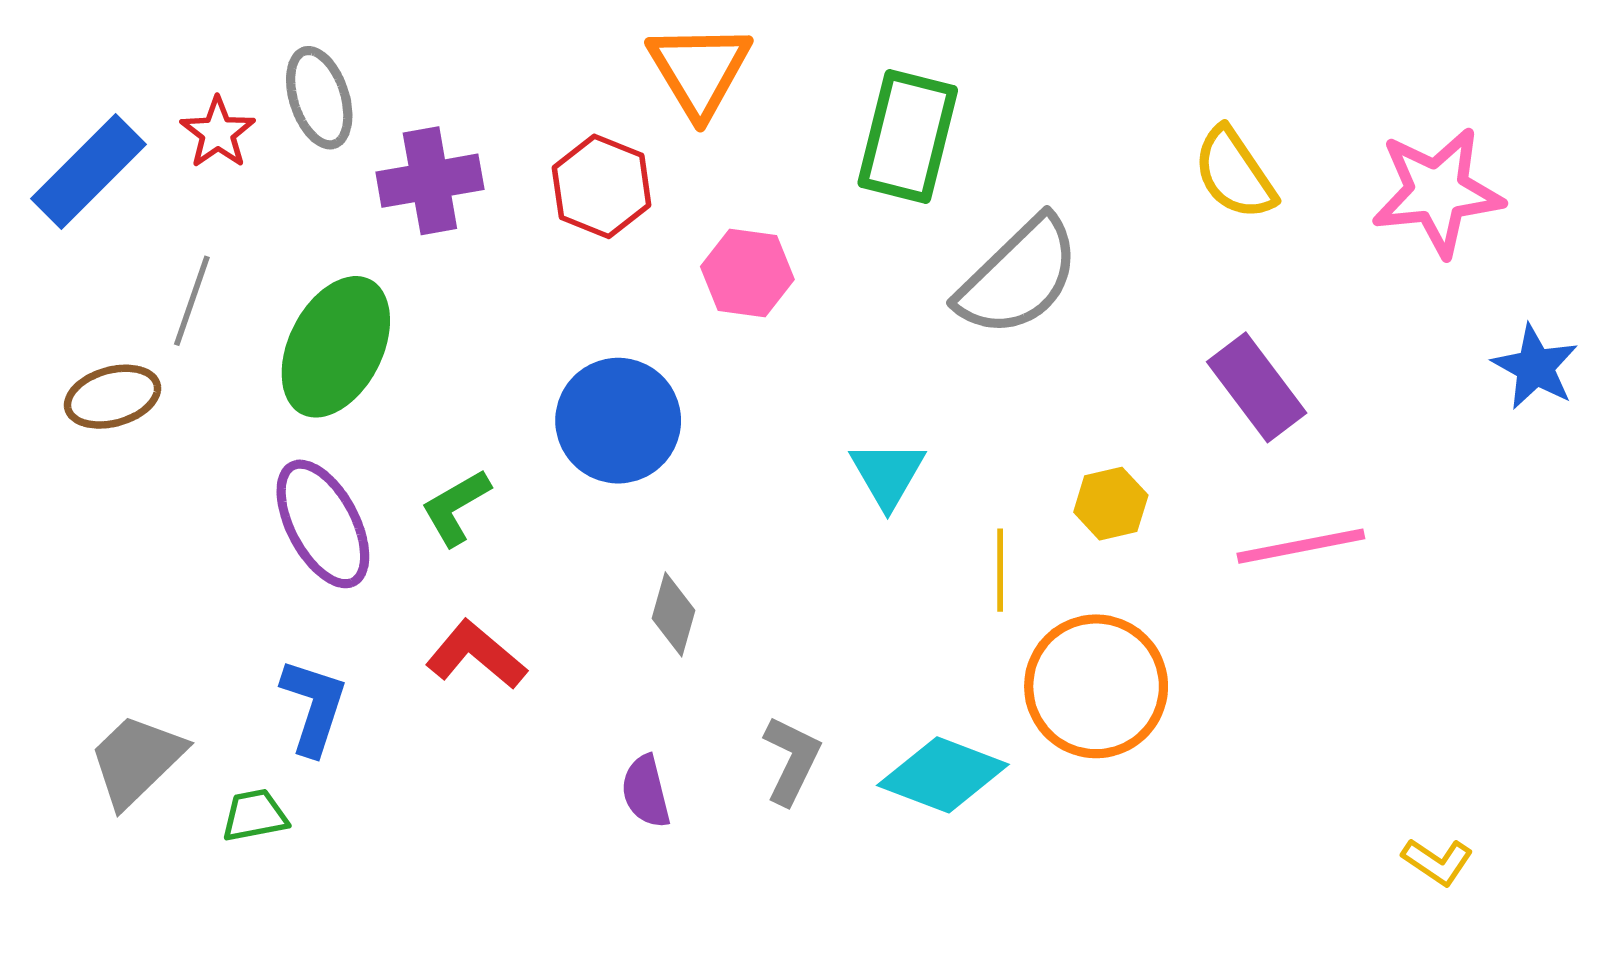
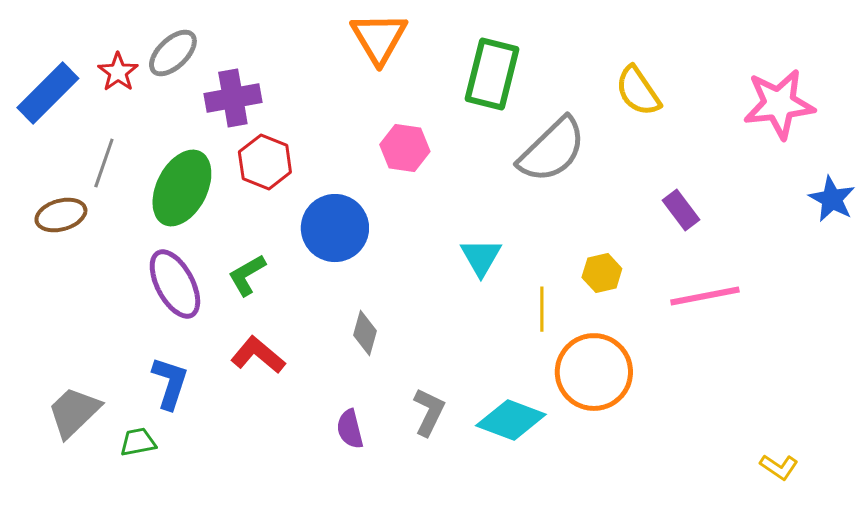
gray ellipse: (319, 98) -> (173, 53), turned 64
yellow semicircle: (1234, 173) -> (638, 91), moved
red hexagon: (602, 186) -> (265, 162), moved
purple rectangle: (1257, 387) -> (681, 210), size x0.7

